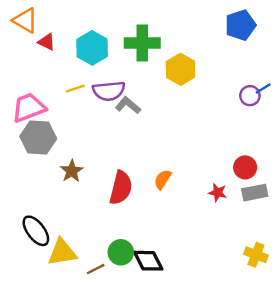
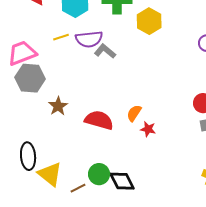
red semicircle: (121, 188) -> (99, 120), turned -88
red star: (218, 193) -> (148, 129), moved
black ellipse: (36, 231) -> (28, 156), turned 32
yellow triangle: (62, 252) -> (50, 174), turned 48

